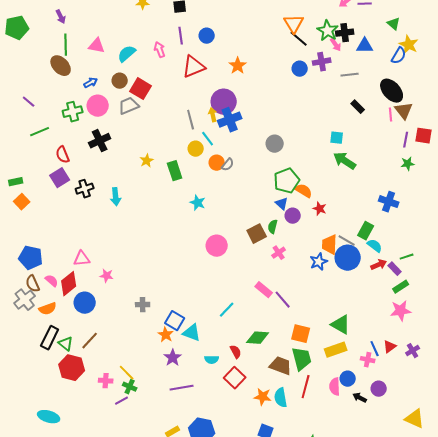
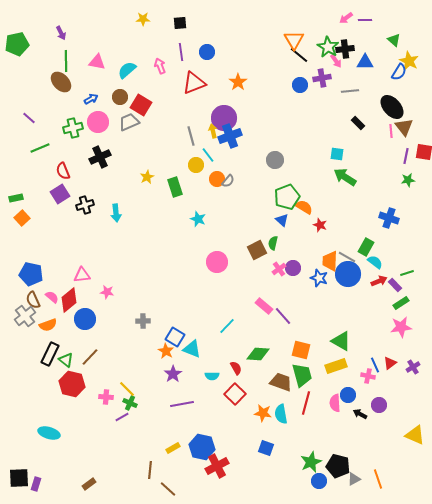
purple circle: (293, 216) -> (293, 268), moved
blue star: (319, 262) -> (319, 278), turned -30

